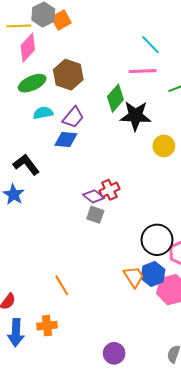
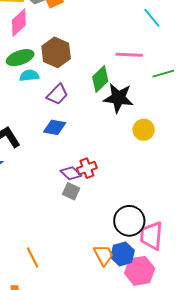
cyan line: (151, 45) -> (152, 18), moved
cyan semicircle: (43, 113) -> (29, 76), moved
blue diamond: (66, 139) -> (55, 127), moved

